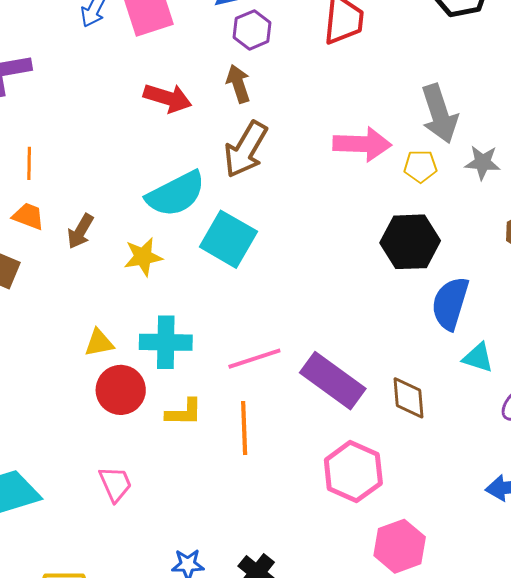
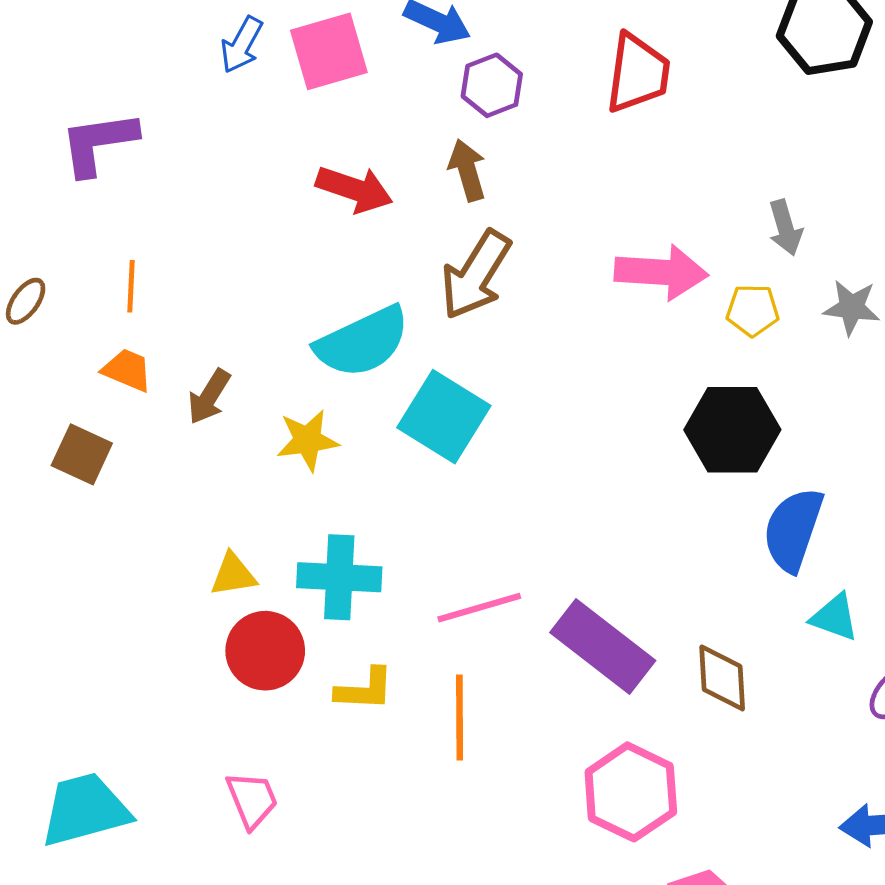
gray arrow: (439, 114) -> (785, 228), size x0.6

